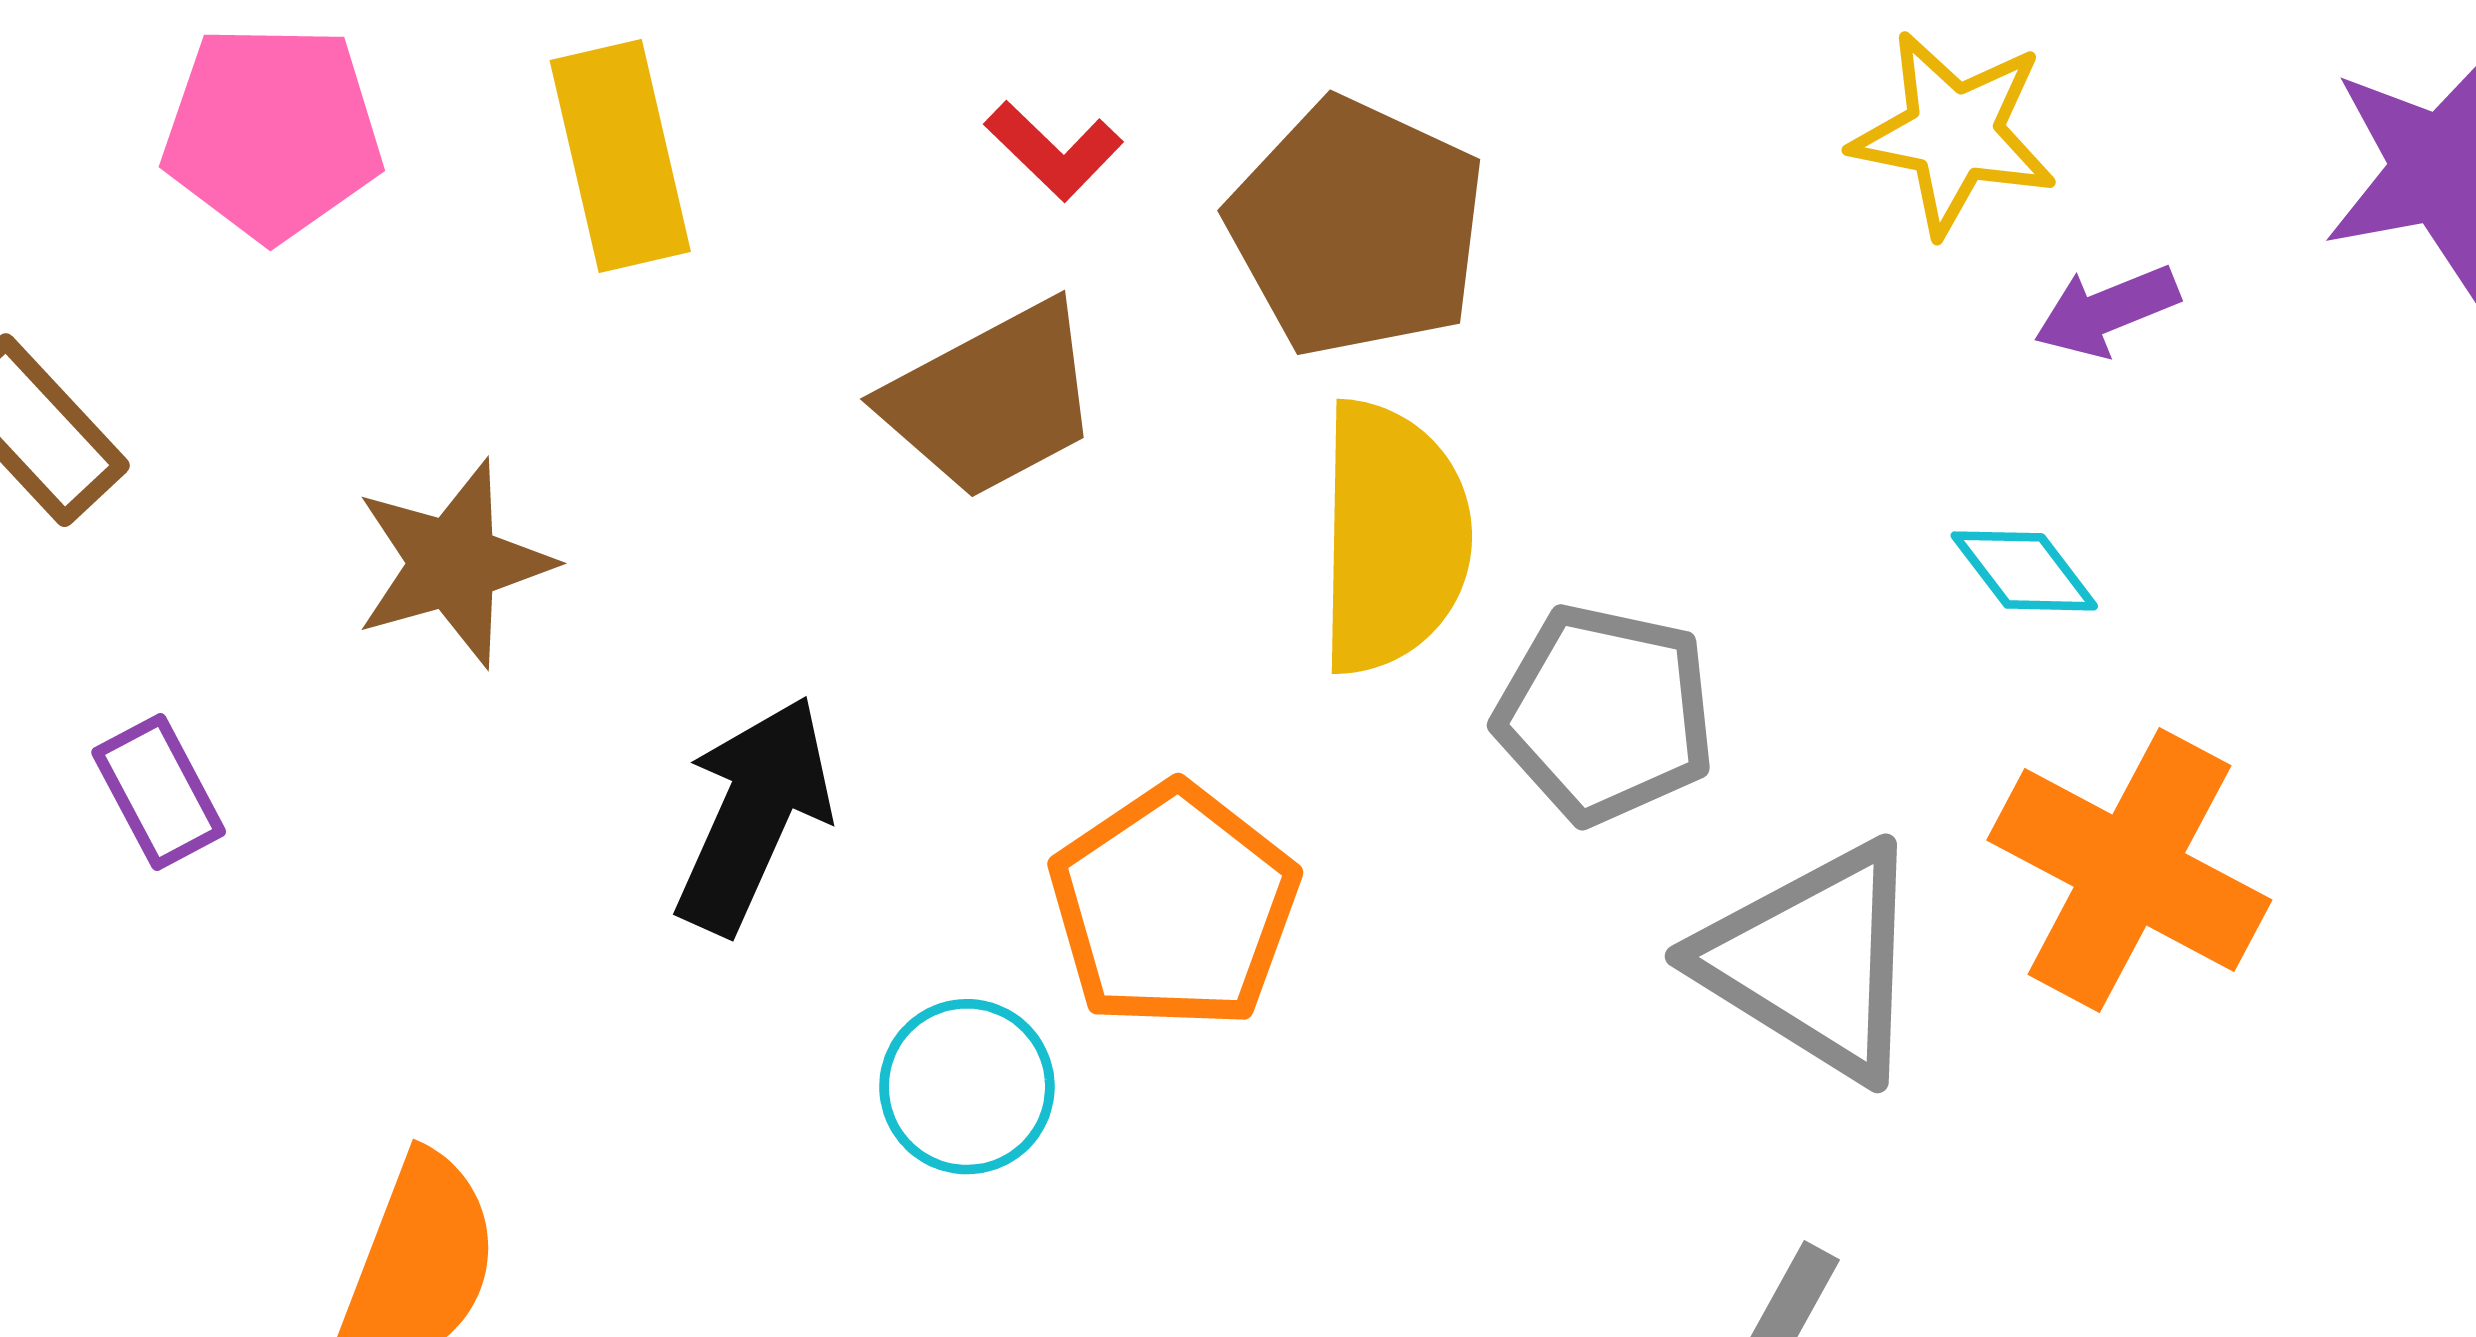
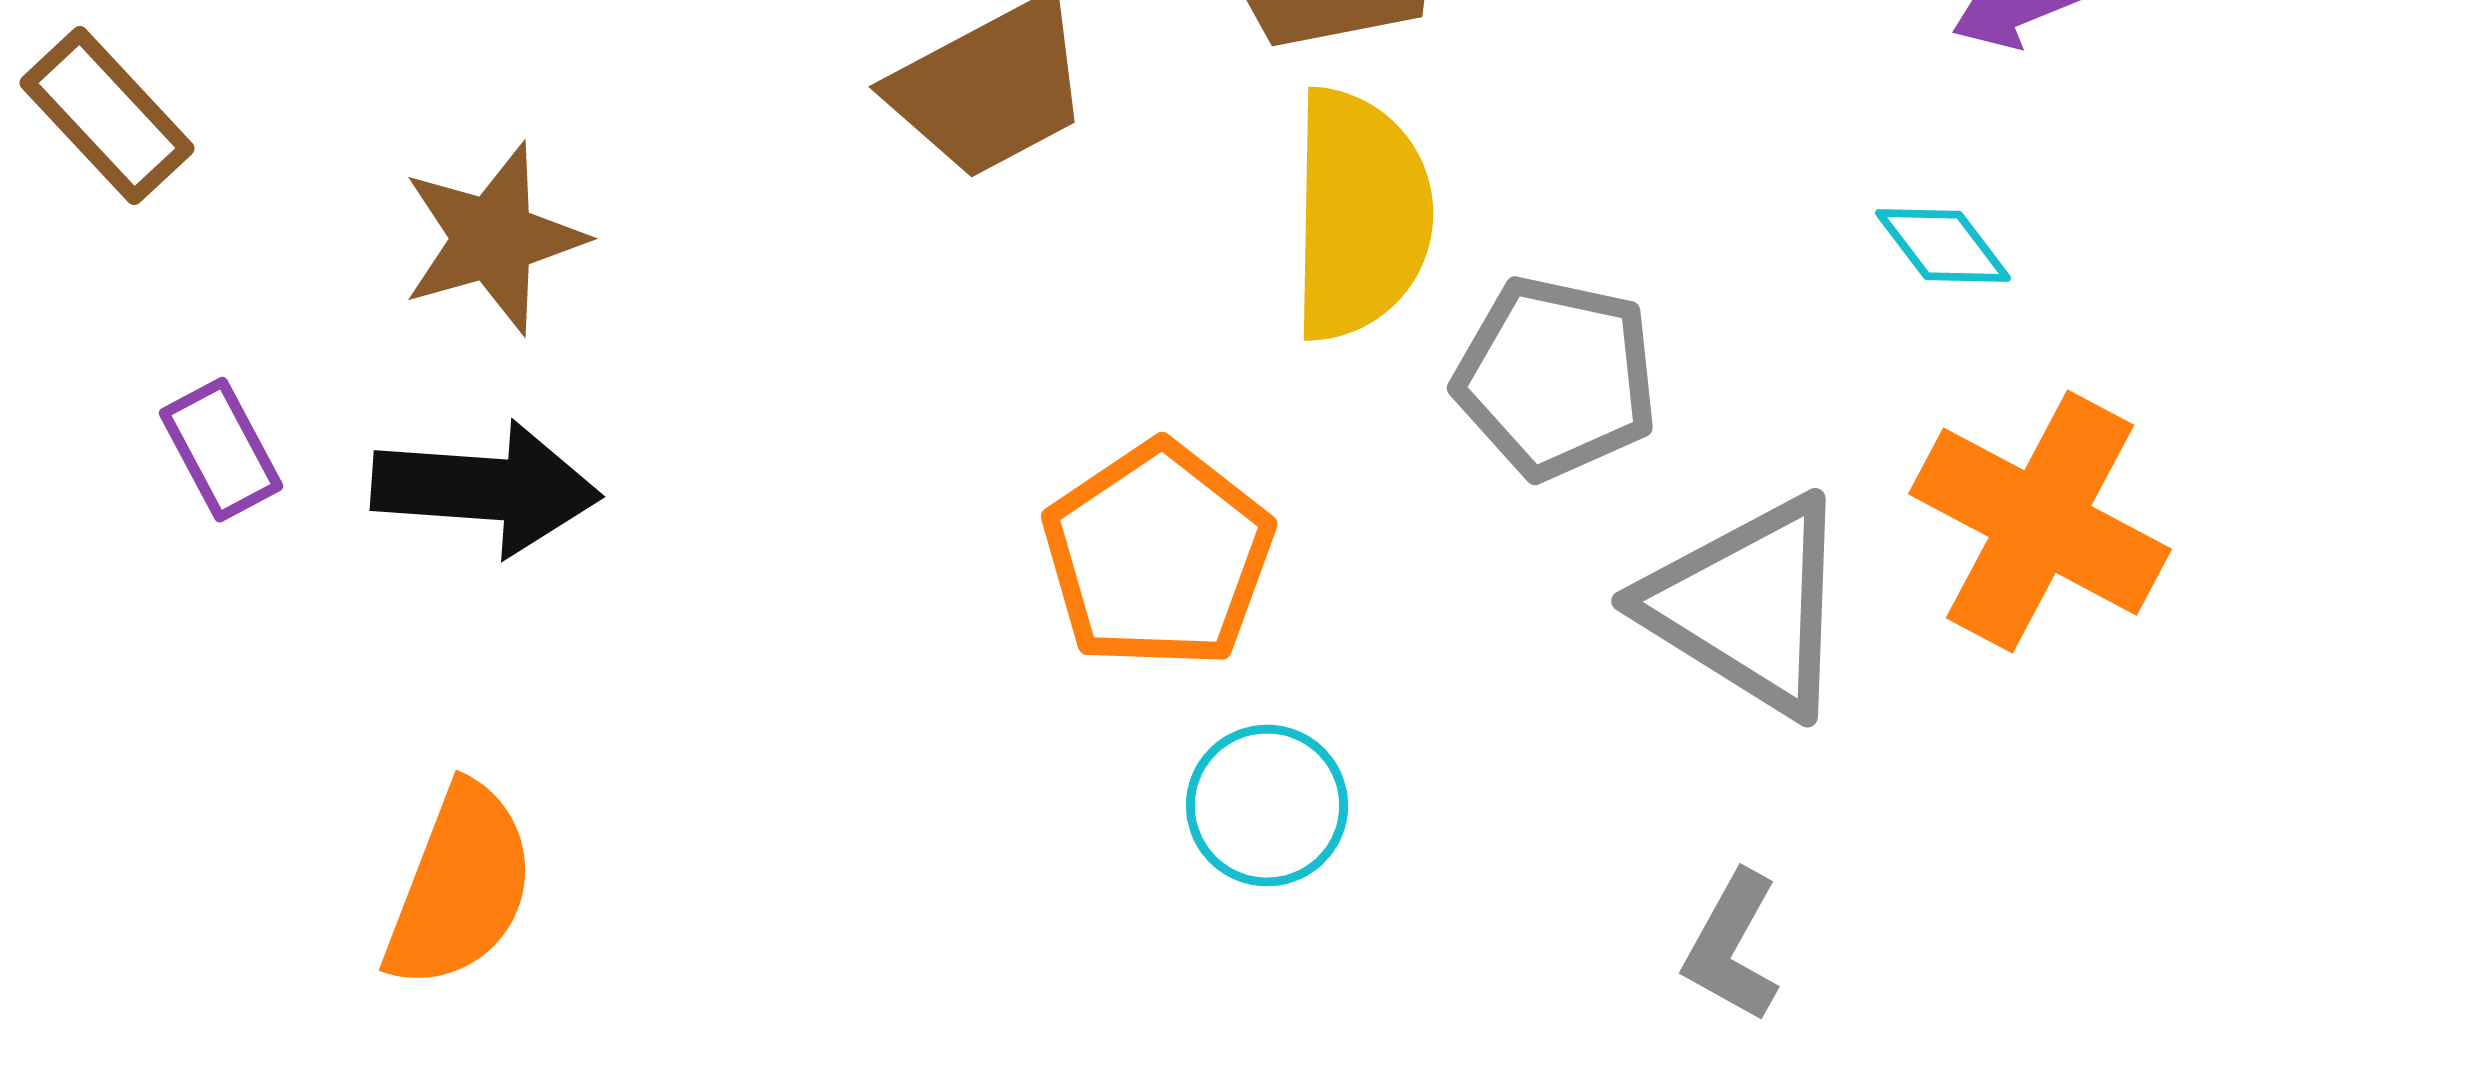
black arrow: (754, 815) -> (486, 489), moved, turned 70
cyan circle: (967, 1087) -> (1267, 806), moved

